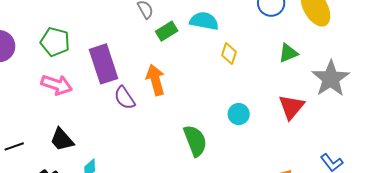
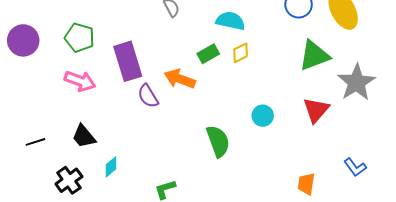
green rectangle: (167, 31) -> (208, 54), moved
green triangle: (288, 53) -> (314, 55), size x1.6
yellow diamond: (229, 54) -> (241, 53), moved, turned 45
orange arrow: (155, 80) -> (180, 79), turned -56

